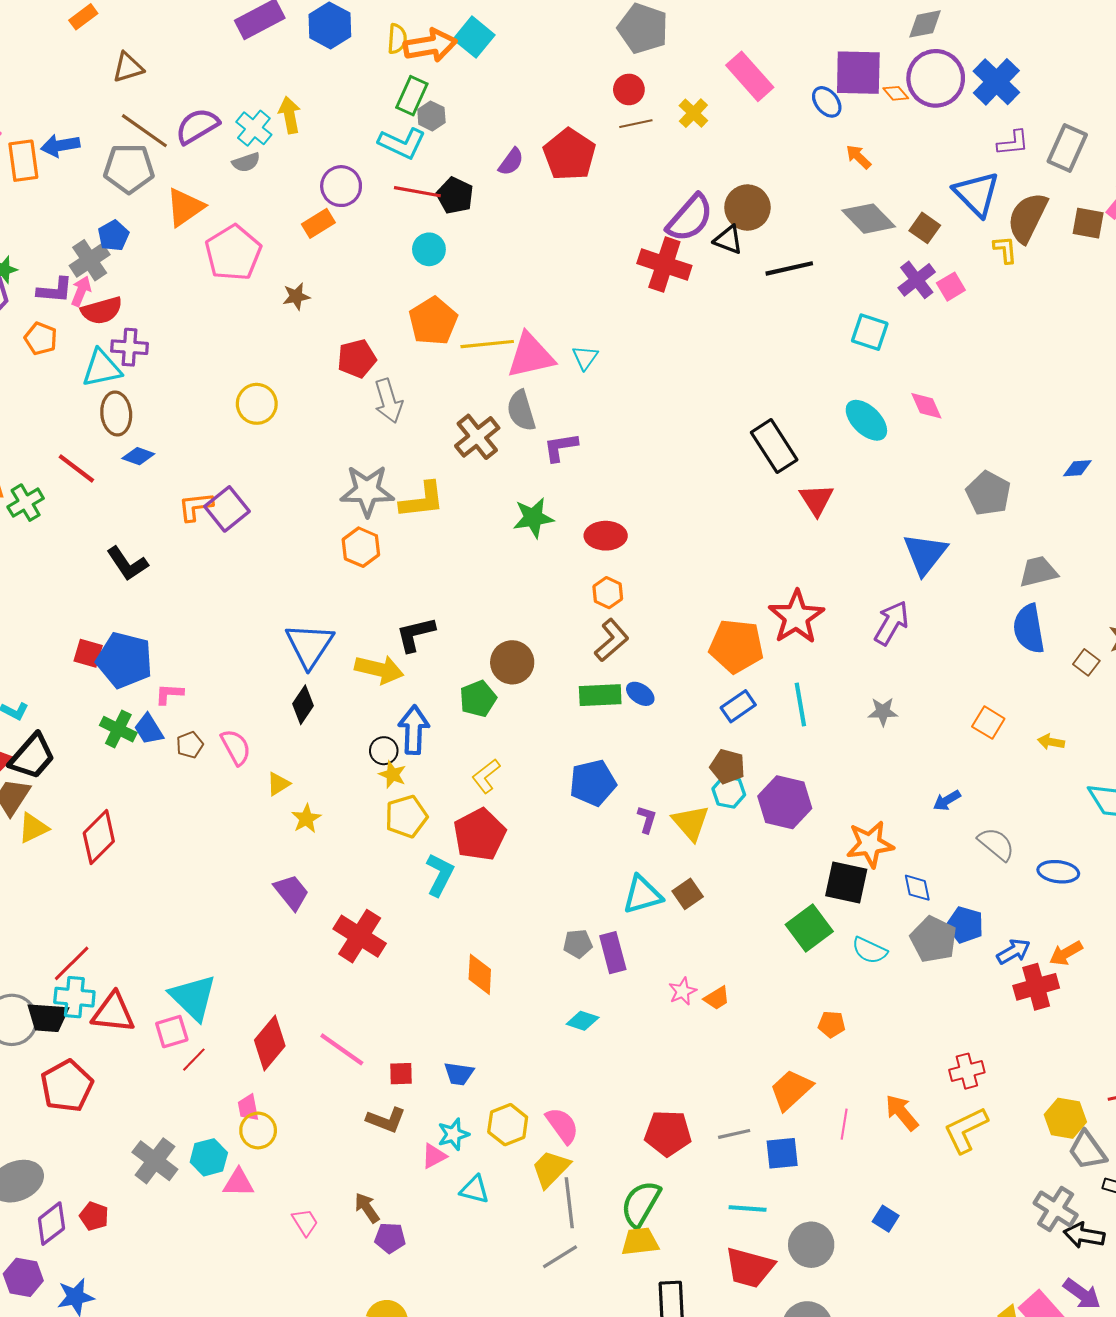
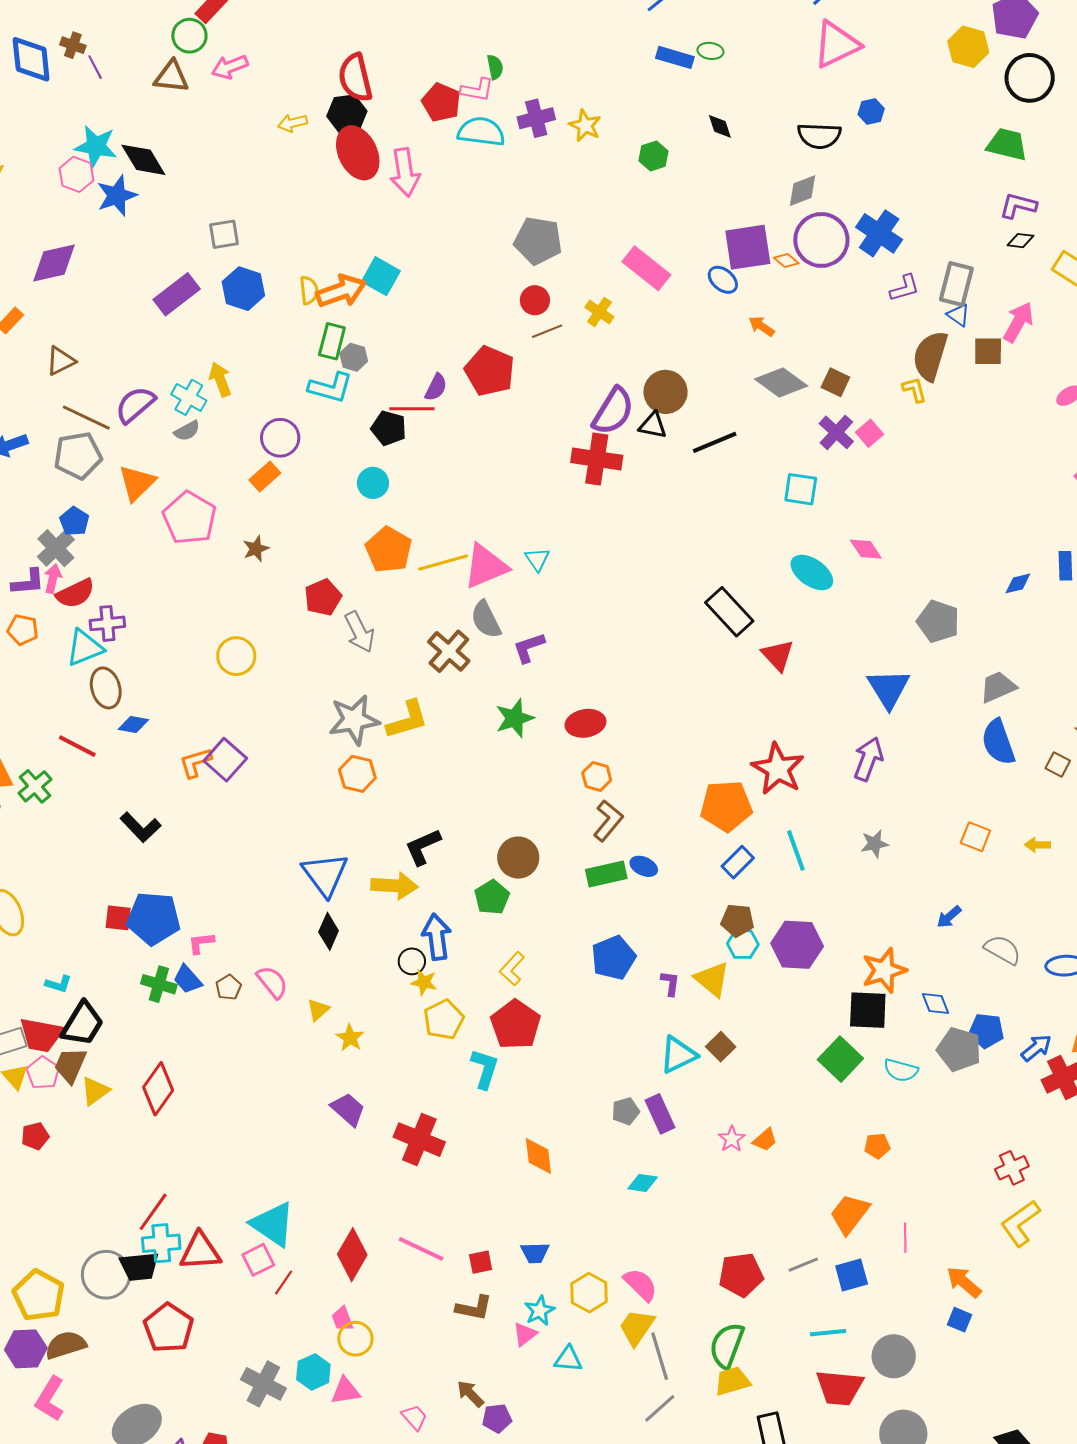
red line: (417, 192) -> (412, 409), moved
blue triangle: (977, 194) -> (958, 315), moved, size x0.5
orange arrow: (902, 1113) -> (964, 1282), moved

